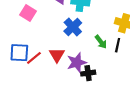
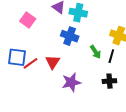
blue cross: (73, 27) -> (70, 36), turned -30
purple star: (77, 63) -> (71, 82), moved
black cross: (88, 73) -> (109, 81), moved

